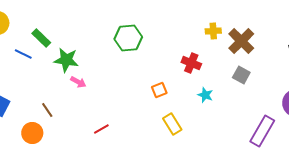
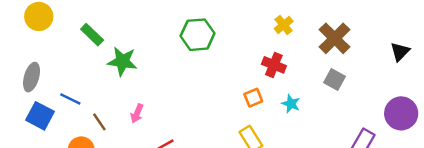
yellow cross: (213, 31) -> (284, 25), moved, turned -35
blue line: (23, 54) -> (70, 99), moved
pink arrow: (78, 82) -> (137, 113), moved, turned 84
orange square: (159, 90) -> (253, 98), moved

